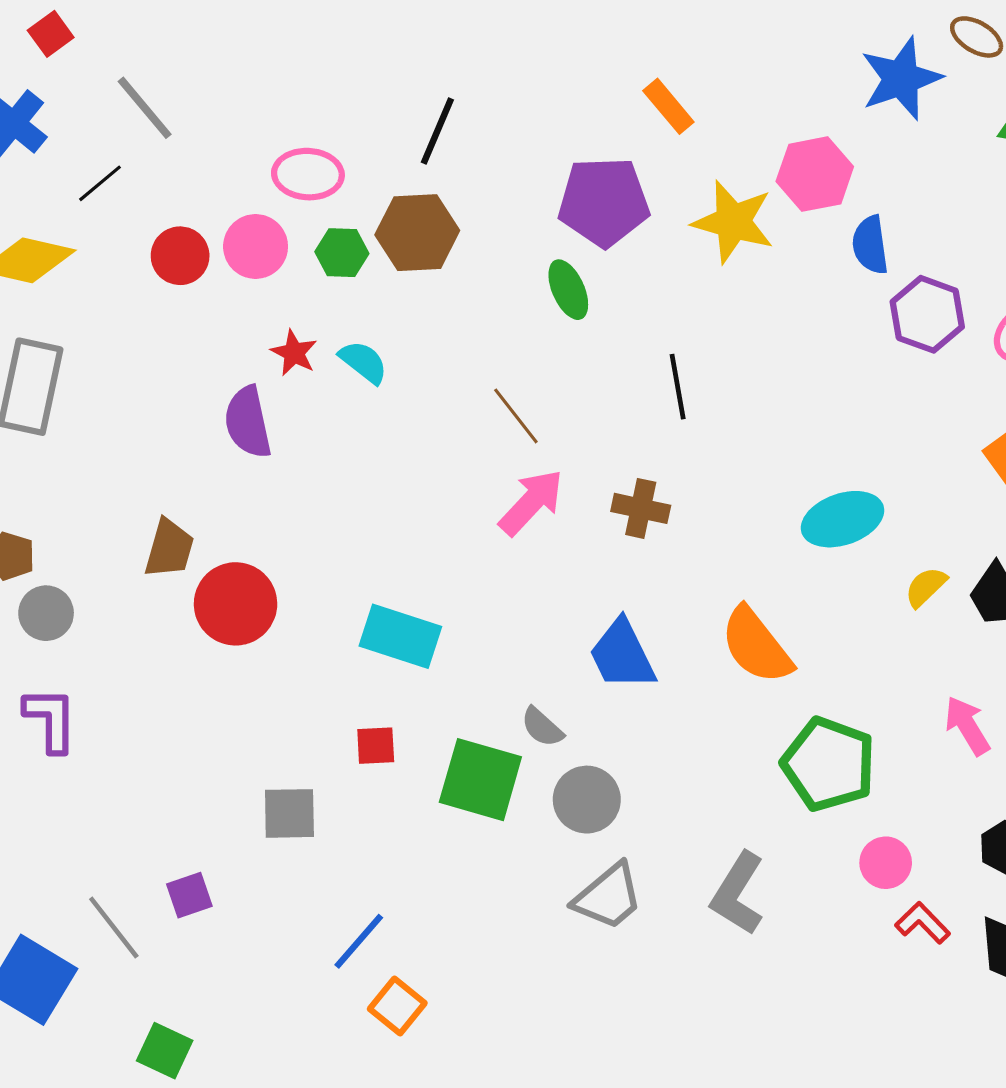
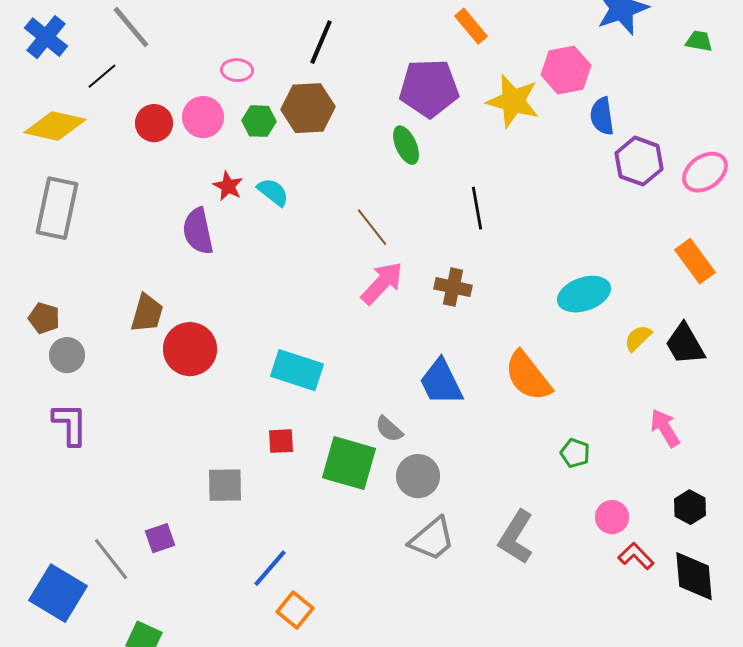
pink ellipse: (308, 174) -> (237, 70), size x0.7
green pentagon: (829, 764) -> (575, 453), size x0.5

